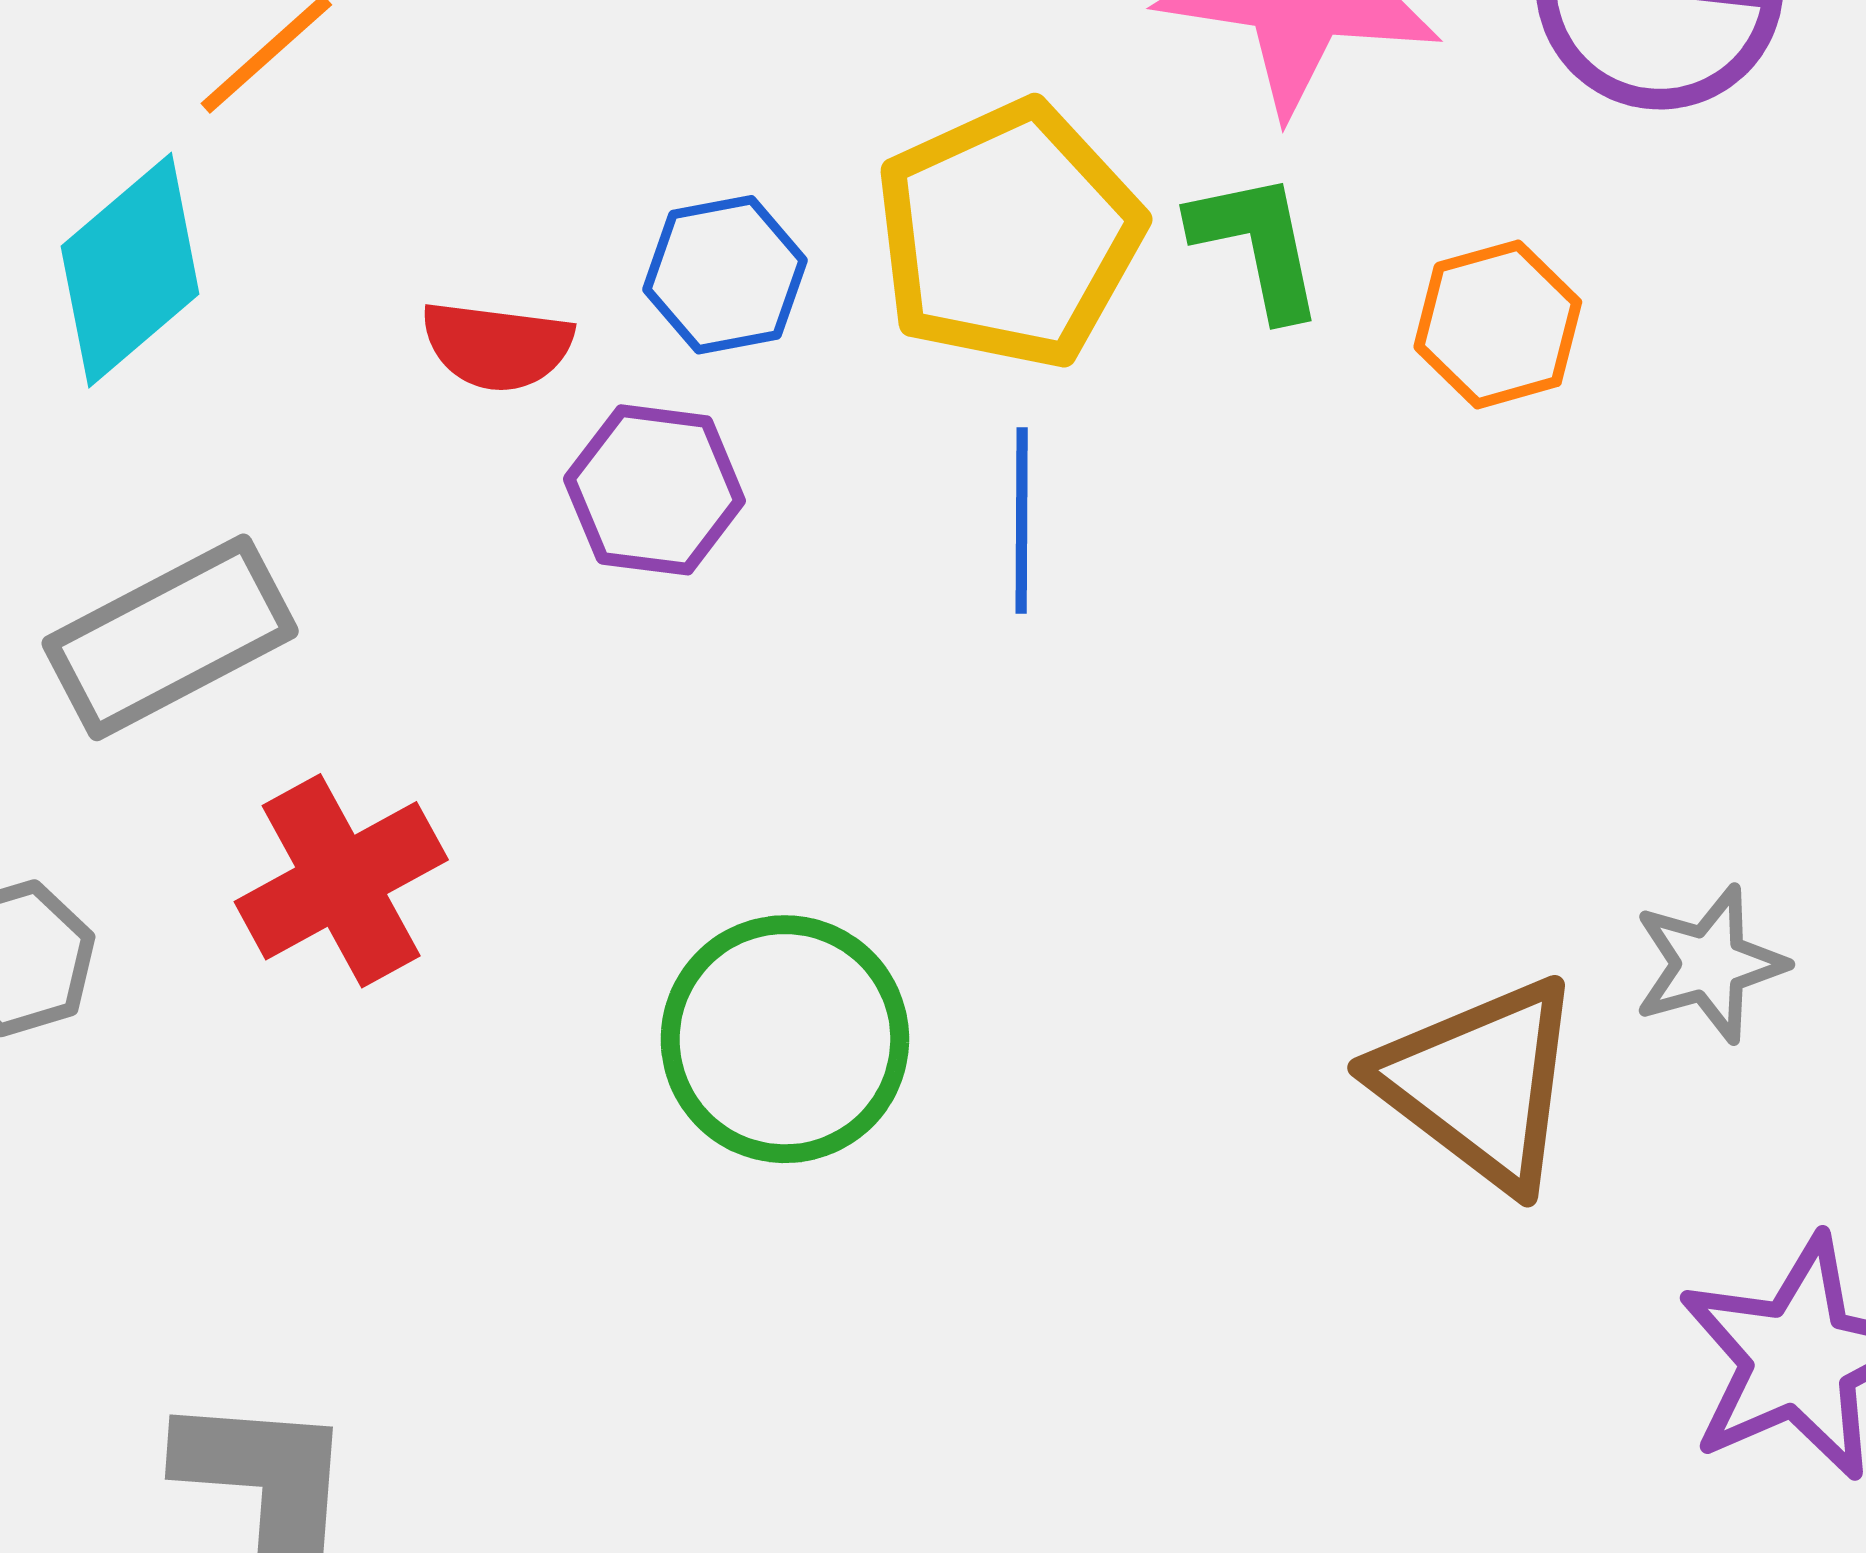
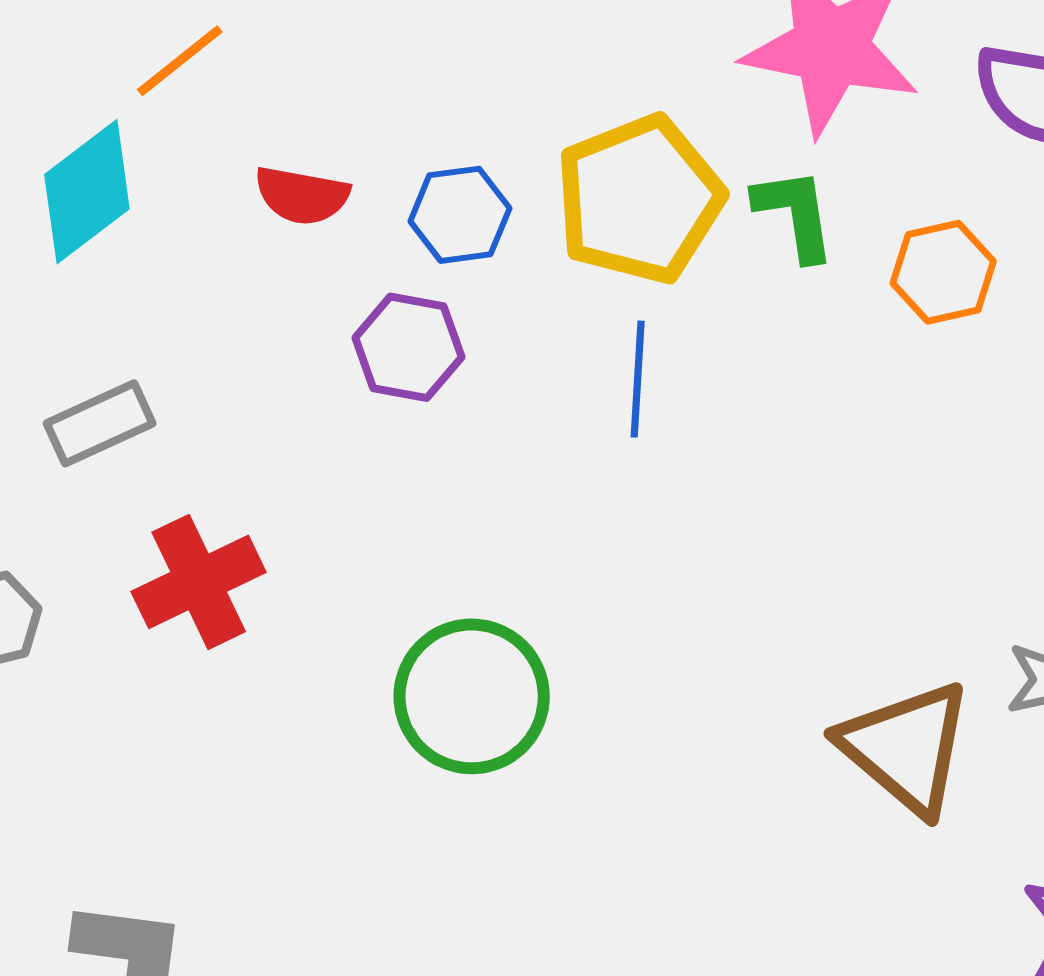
red semicircle: (497, 346) -> (302, 195), moved
gray rectangle: (170, 637) -> (100, 423), size x0.7

